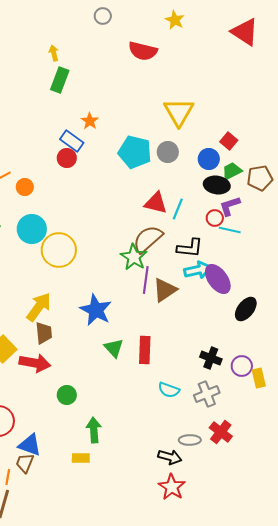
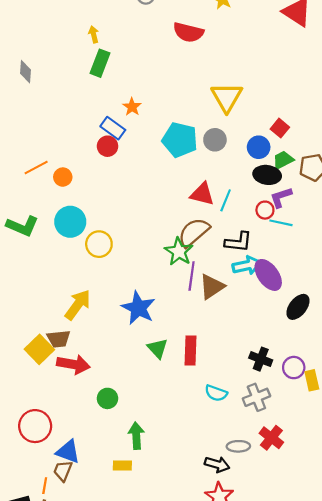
yellow circle: (59, 250) -> (99, 244), size x0.7
brown trapezoid: (44, 333) -> (59, 339), moved, turned 90

